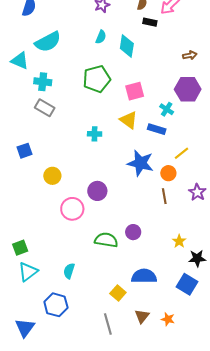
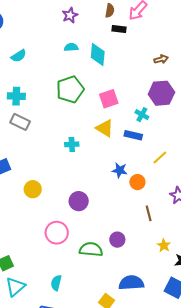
cyan semicircle: (101, 37) -> (71, 47), turned -112
cyan semicircle: (48, 42) -> (19, 56), size x0.6
blue star: (140, 163) -> (120, 170), size x0.6
orange circle: (168, 173) -> (137, 182), moved
brown line: (164, 196) -> (149, 213), moved
pink circle: (72, 209) -> (57, 233), moved

